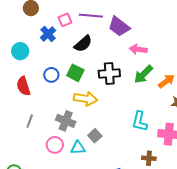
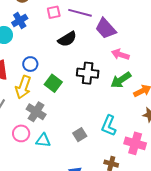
blue cross: (48, 34) -> (20, 21), moved
green square: (75, 73) -> (53, 83), moved
yellow arrow: (86, 99) -> (23, 87), moved, turned 90
gray square: (95, 136) -> (80, 135), moved

